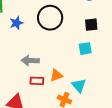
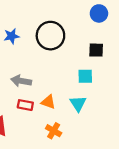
orange triangle: (56, 75) -> (48, 102), turned 32
cyan triangle: (79, 86) -> (78, 104), moved

